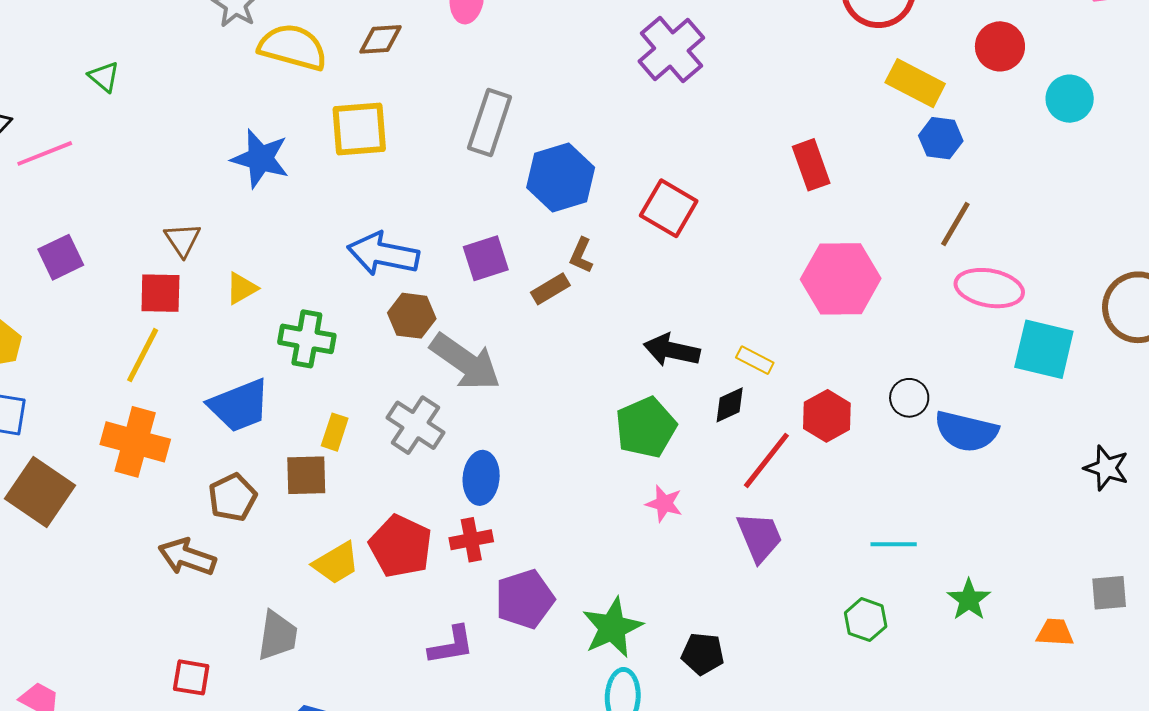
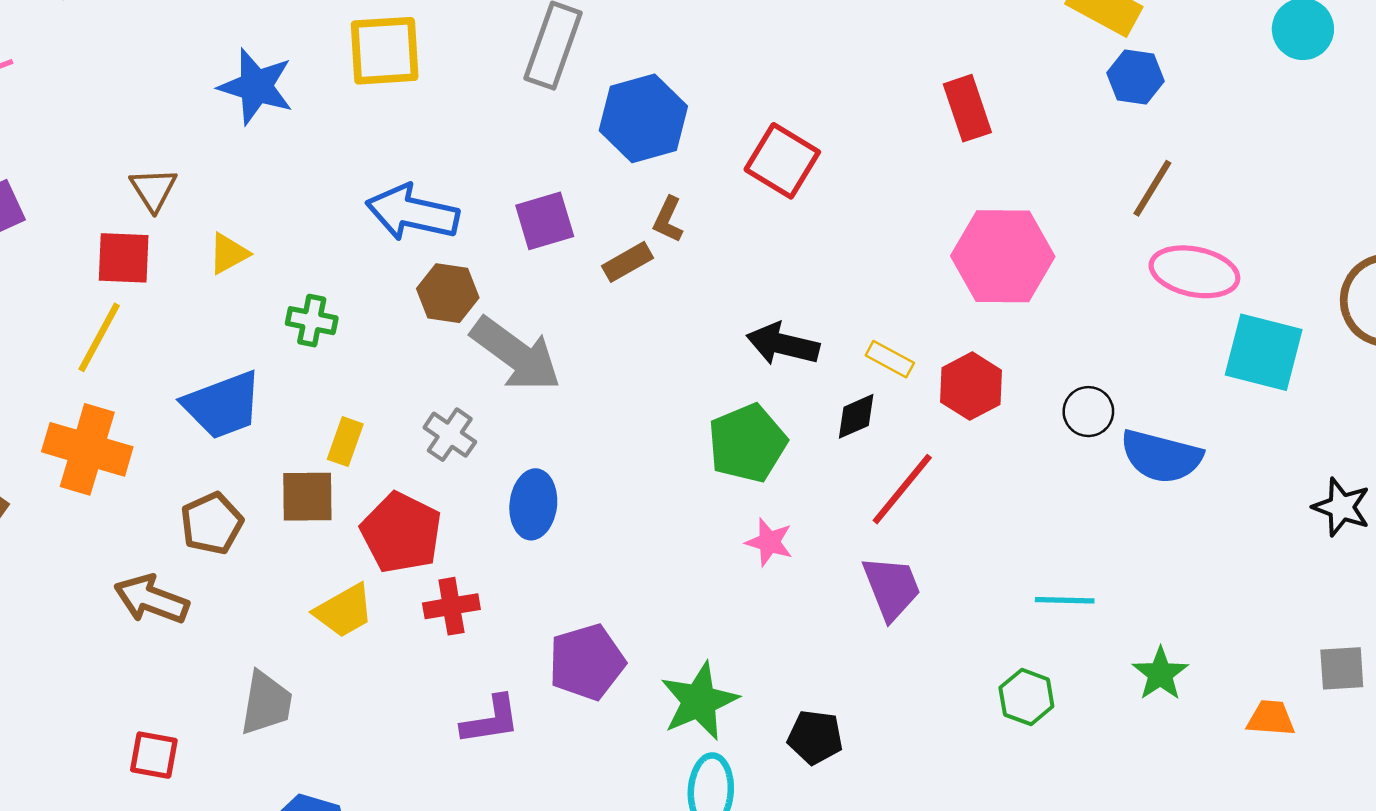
green cross: (307, 339) -> (312, 321), size x0.7
red hexagon: (827, 416) -> (971, 386), moved
gray cross: (415, 425) -> (450, 435), size x0.7
red cross: (471, 540) -> (451, 606), moved
red pentagon: (401, 546) -> (401, 533), moved

